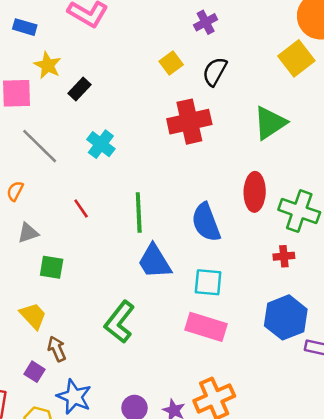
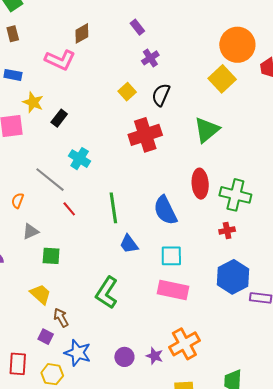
gray line: (40, 146) -> (50, 180), moved
blue trapezoid: (154, 262) -> (129, 244), size x0.7

